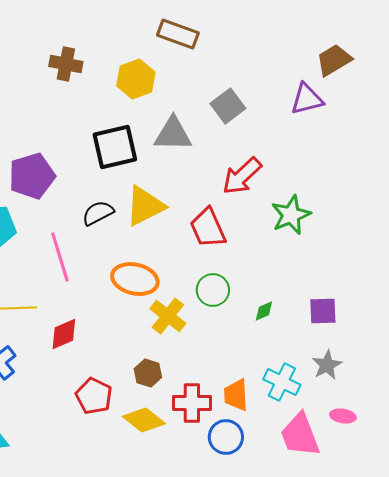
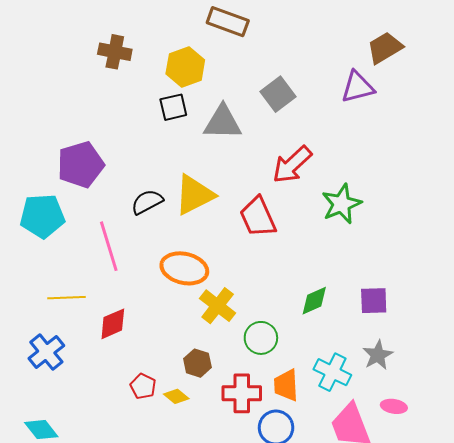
black square: (115, 147) -> (173, 107), moved, size x0.6
green circle: (213, 290) -> (261, 338), moved
green diamond: (264, 311) -> (314, 301), size x1.4
red pentagon: (94, 396) -> (143, 386), size x0.7
yellow diamond: (144, 420) -> (176, 396), moved, size x0.6

